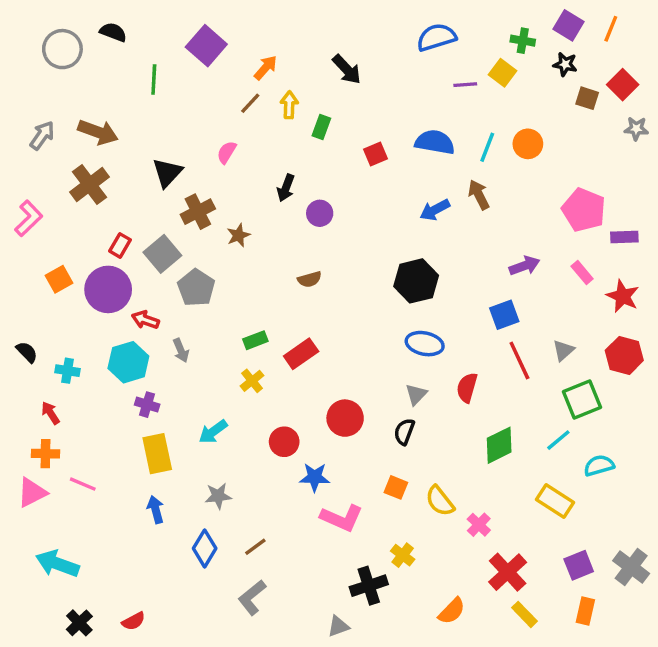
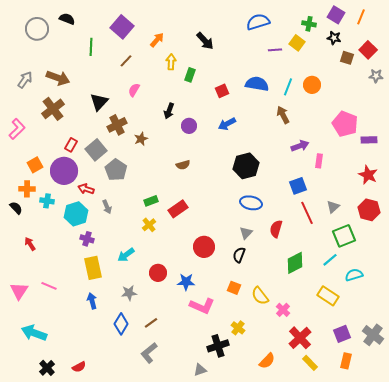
brown line: (250, 103) -> (126, 61), moved
blue arrow: (435, 210) -> (227, 124), moved
purple arrow: (524, 266) -> (300, 146), moved
pink rectangle: (582, 273) -> (319, 161), moved, turned 48
cyan cross: (67, 371) -> (47, 201), moved
red circle: (284, 442) -> (158, 273), moved
orange cross: (45, 454) -> (27, 189), moved
pink triangle: (32, 493) -> (19, 291), turned -30

